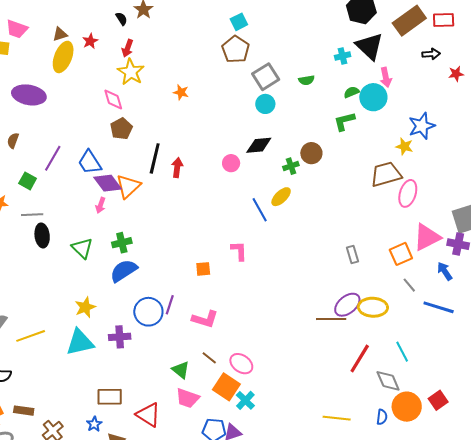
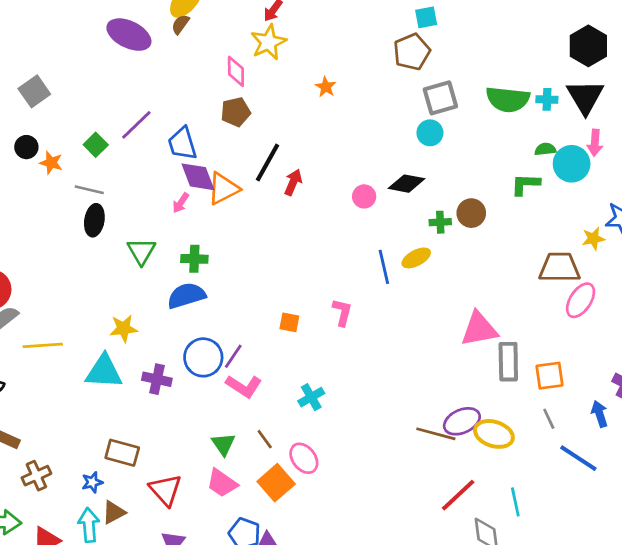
green semicircle: (306, 80) -> (508, 99), moved, size x2.0
brown semicircle: (13, 141) -> (180, 24), moved
yellow star: (404, 146) -> (593, 239), turned 30
pink triangle: (427, 237) -> (479, 329), moved
gray rectangle: (353, 255) -> (508, 362), moved, size x1.6
pink L-shape: (205, 319) -> (244, 386), moved
cyan cross: (245, 400) -> (311, 397), moved

